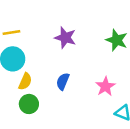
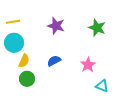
blue semicircle: (63, 81) -> (54, 61), turned 40

